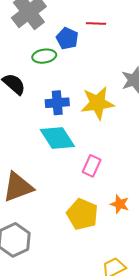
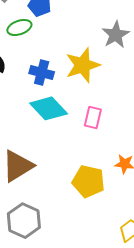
blue cross: (57, 103) -> (42, 73), turned 30
pink rectangle: (92, 166) -> (93, 118), moved

